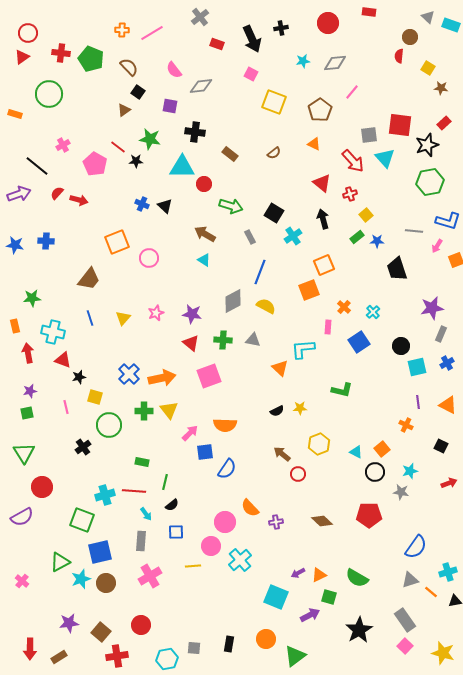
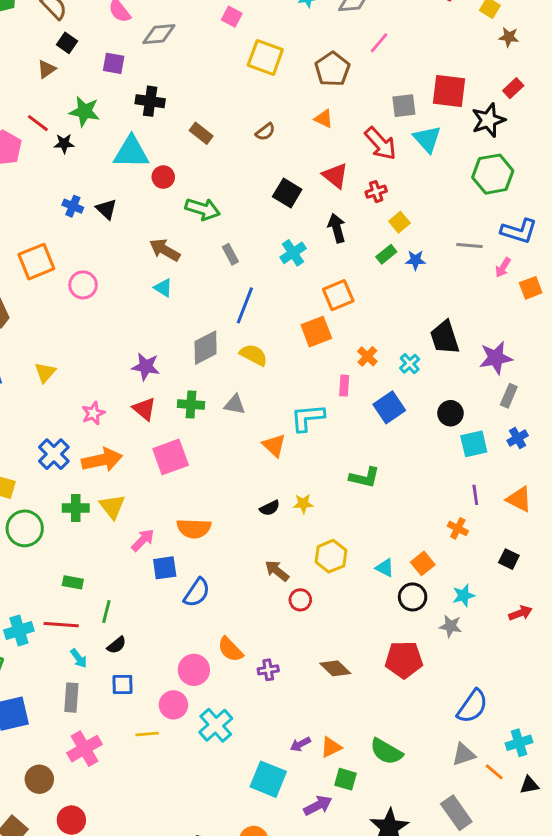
black square: (274, 213) -> (287, 193), moved
black trapezoid: (397, 269) -> (445, 337), moved
pink star: (156, 313) -> (93, 413), moved
brown circle: (106, 583) -> (39, 779), moved

